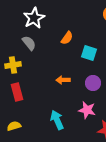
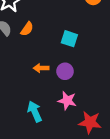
orange semicircle: (67, 38) -> (27, 29), moved
purple circle: (93, 83) -> (65, 71), moved

